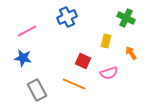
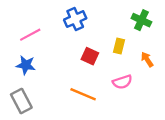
red square: (83, 61) -> (90, 56), moved
gray rectangle: (37, 90) -> (21, 101), moved

